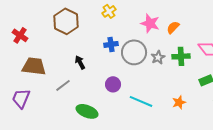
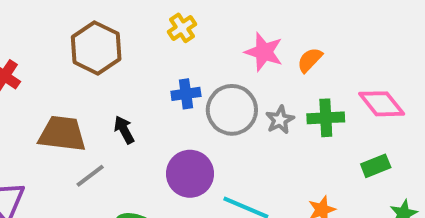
brown trapezoid: (34, 66) -> (62, 134), moved
purple circle: (113, 84) -> (190, 174), size x1.5

